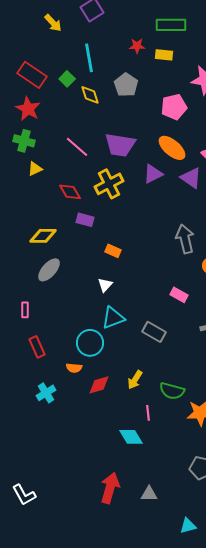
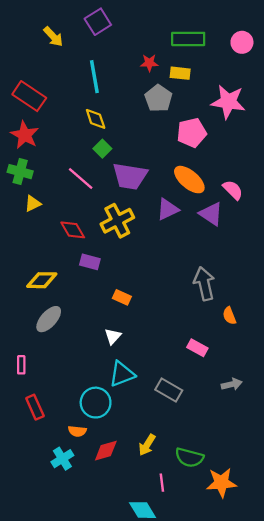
green square: (67, 79) -> (102, 149), moved
gray pentagon: (126, 85) -> (158, 98), moved
cyan cross: (46, 393) -> (62, 459), moved

